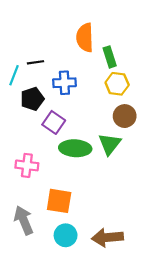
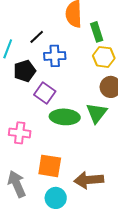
black line: (35, 62) -> (37, 37), moved, turned -35
brown arrow: (107, 237) -> (89, 180), moved

